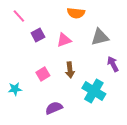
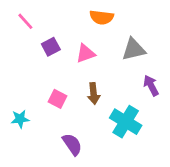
pink square: (43, 74) -> (57, 99), turned -32
purple semicircle: (54, 108) -> (72, 144), turned 78

